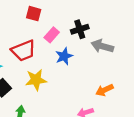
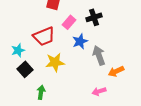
gray arrow: (102, 46) -> (99, 55), moved, turned 54

